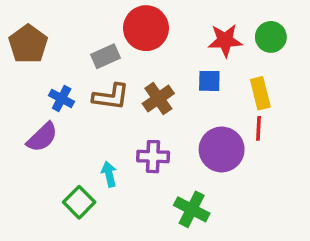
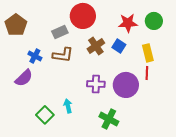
blue square: (209, 81) -> (119, 46), turned 32
brown cross: (158, 98) -> (96, 46), moved
purple cross: (153, 157) -> (96, 84), moved
cyan arrow: (109, 174) -> (68, 106), moved

